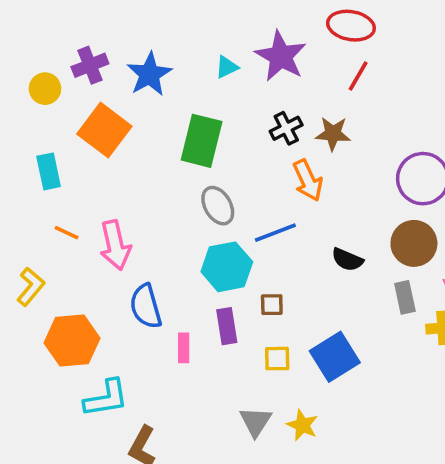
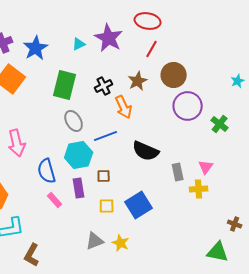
black cross: (286, 128) -> (104, 86), moved
brown star: (333, 134) -> (138, 81), turned -30
brown circle: (414, 243) -> (174, 75), moved
black semicircle: (347, 260) -> (146, 151), size x1.5
blue semicircle: (146, 306) -> (47, 171), moved
pink rectangle: (184, 348) -> (55, 200), turned -42
gray triangle: (256, 422) -> (95, 241), turned 36

